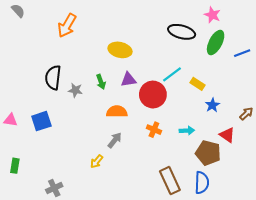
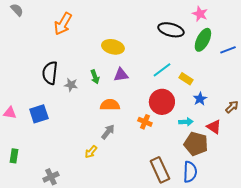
red circle: (153, 95) -> (162, 102), moved
cyan arrow: (187, 131) -> (186, 122), moved

